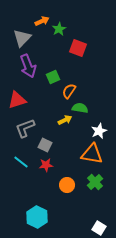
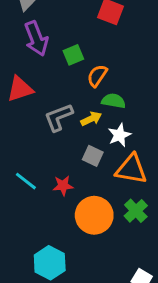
gray L-shape: (25, 128) -> (59, 117), moved
white star: (99, 131) -> (119, 135), moved
gray square: (45, 145) -> (93, 156), moved
orange circle: (67, 185) -> (94, 215), size x1.6

